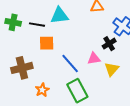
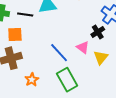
orange square: (47, 43) -> (15, 34), moved
pink triangle: (94, 59) -> (83, 47), turned 48

